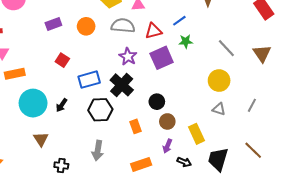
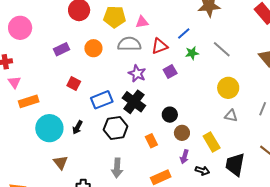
gray line: (226, 48) -> (222, 49), moved
purple square: (162, 58) -> (170, 71), size x0.6

